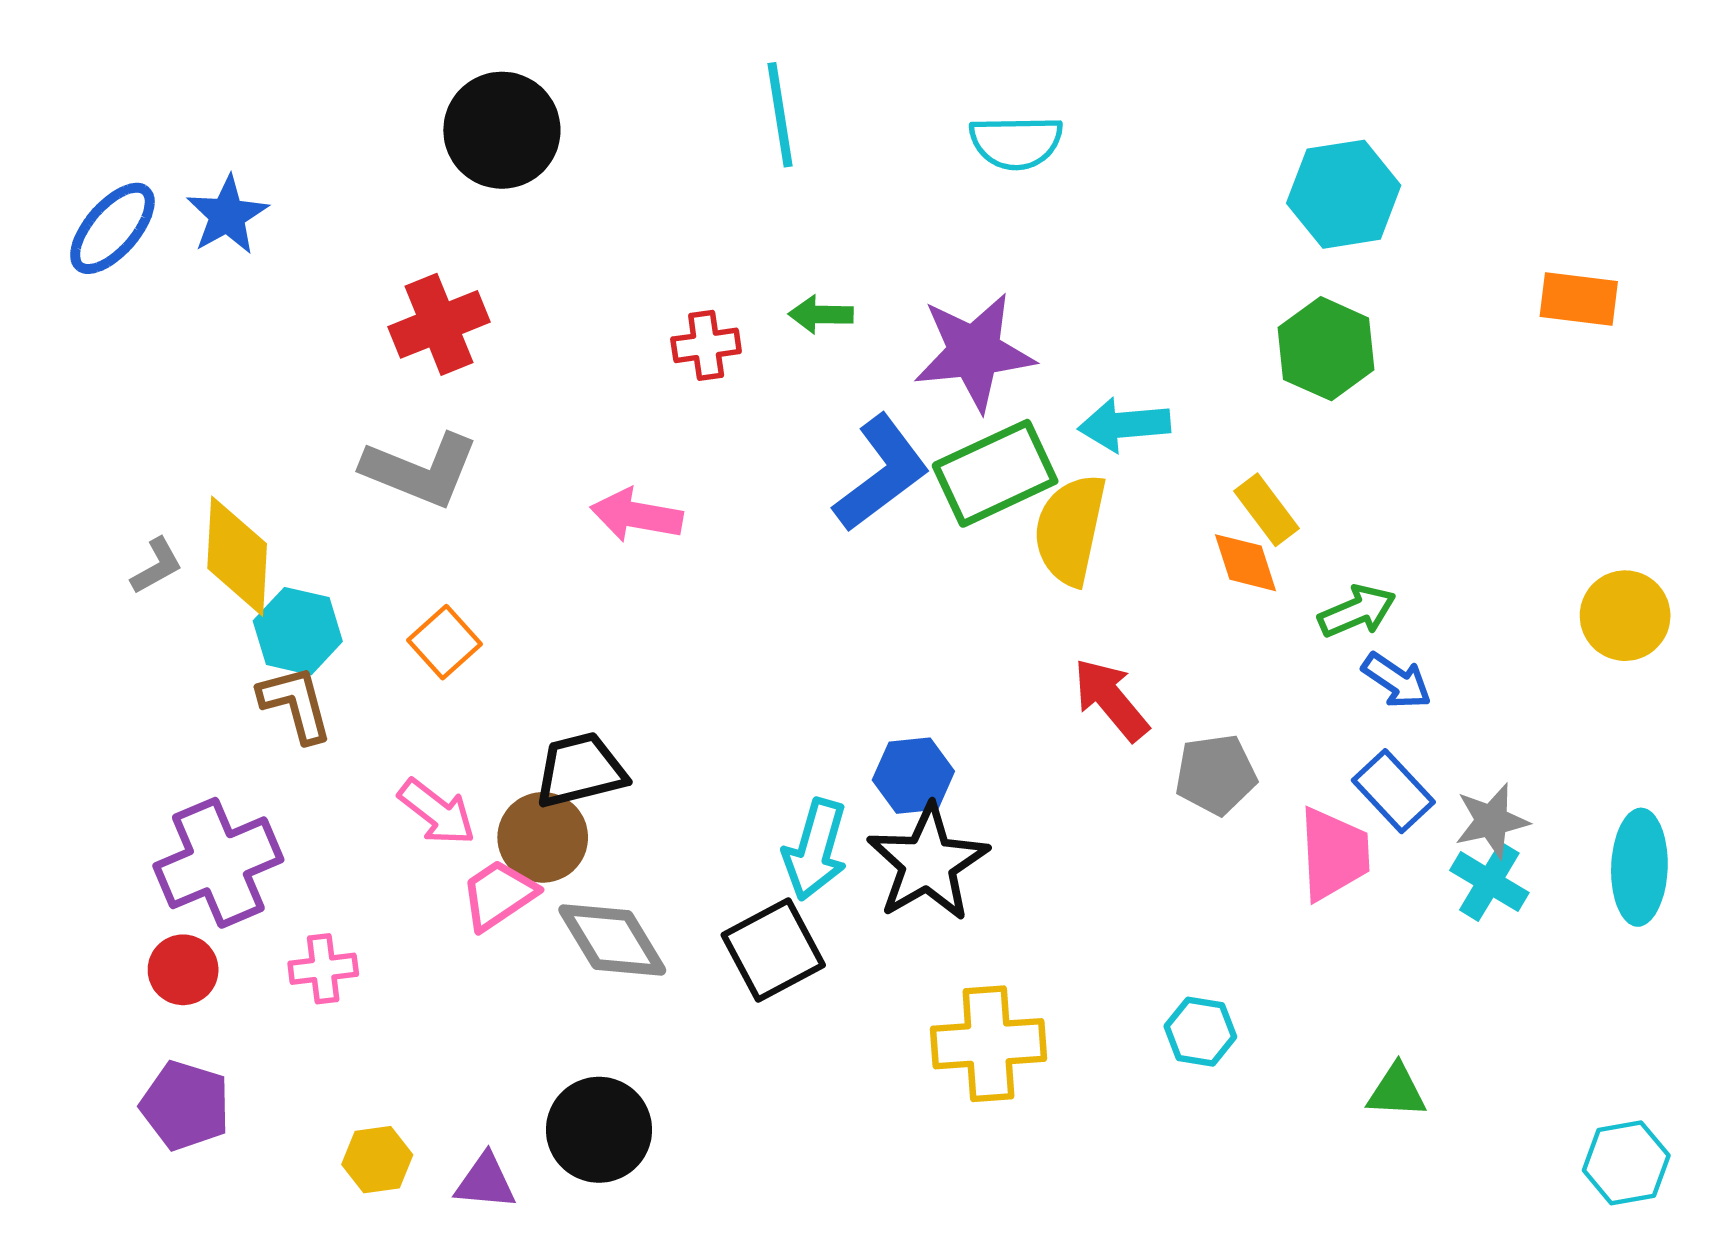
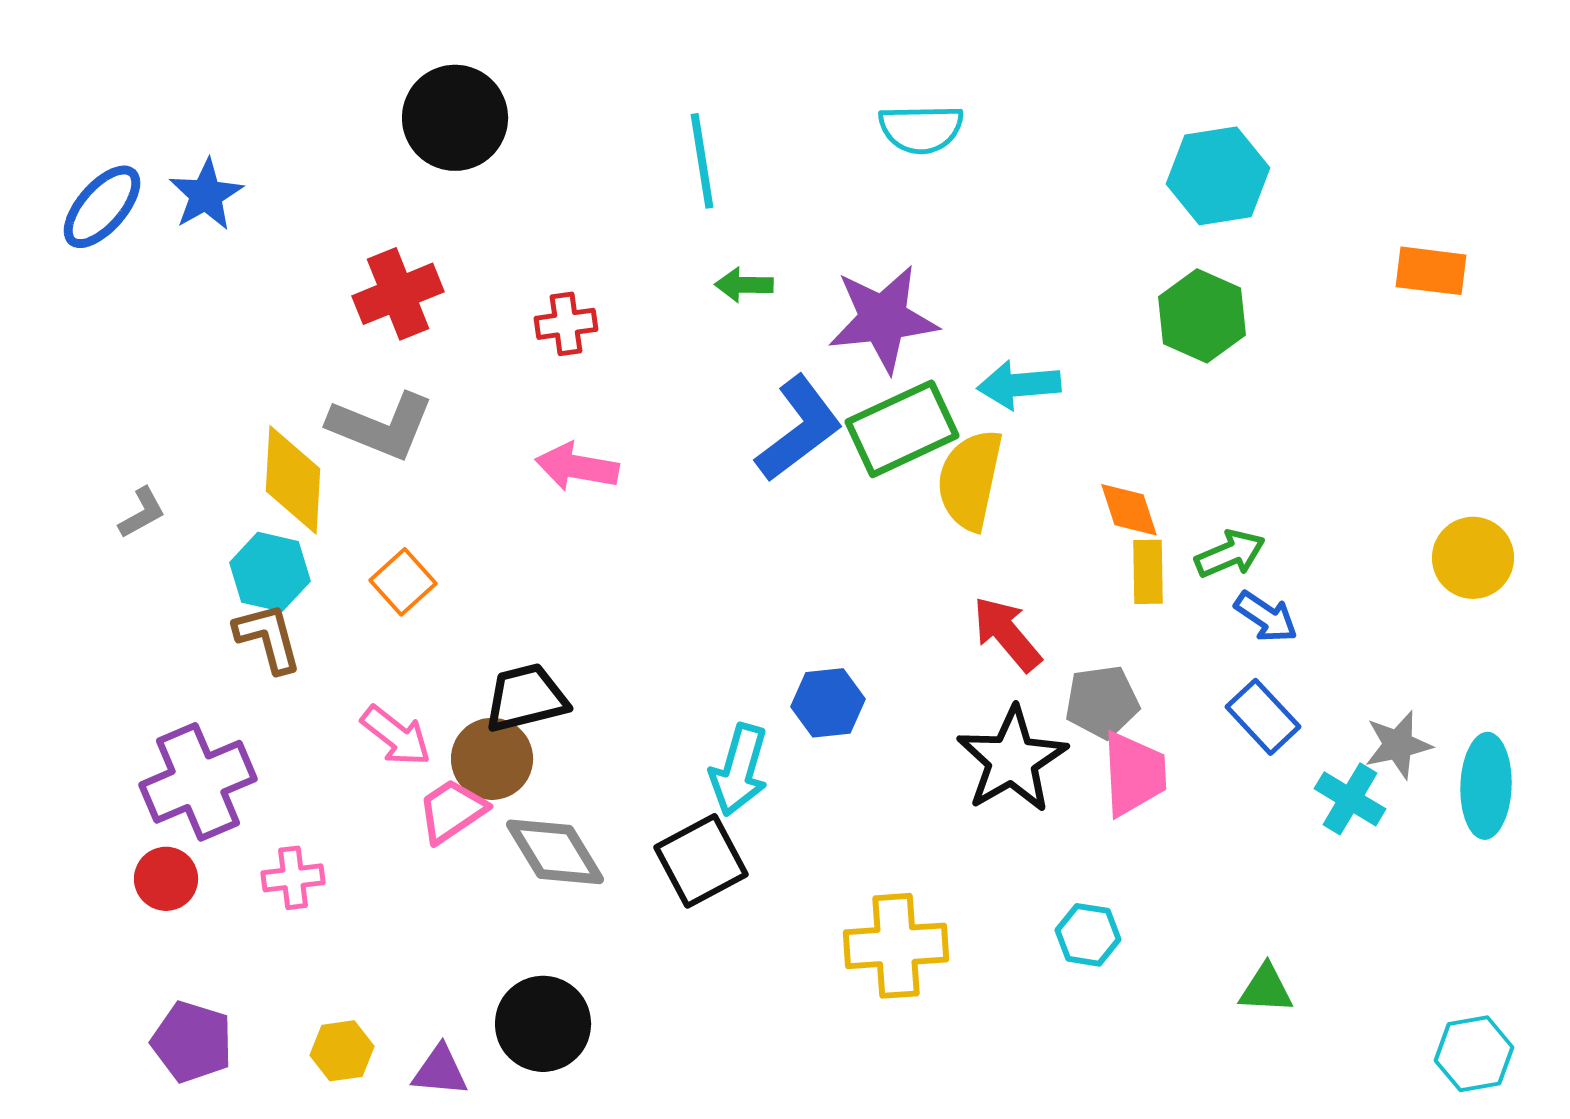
cyan line: (780, 115) -> (702, 161), moved
red cross: (706, 345) -> (566, 324), moved
yellow rectangle: (1266, 510) -> (1148, 572), moved, turned 36
yellow diamond: (237, 556) -> (293, 480), moved
gray star: (1492, 821) -> (1398, 745), moved
pink trapezoid: (1334, 854) -> (1134, 774), moved
black star: (928, 863) -> (1012, 760), moved
purple pentagon: (185, 1106) -> (192, 1042), moved

